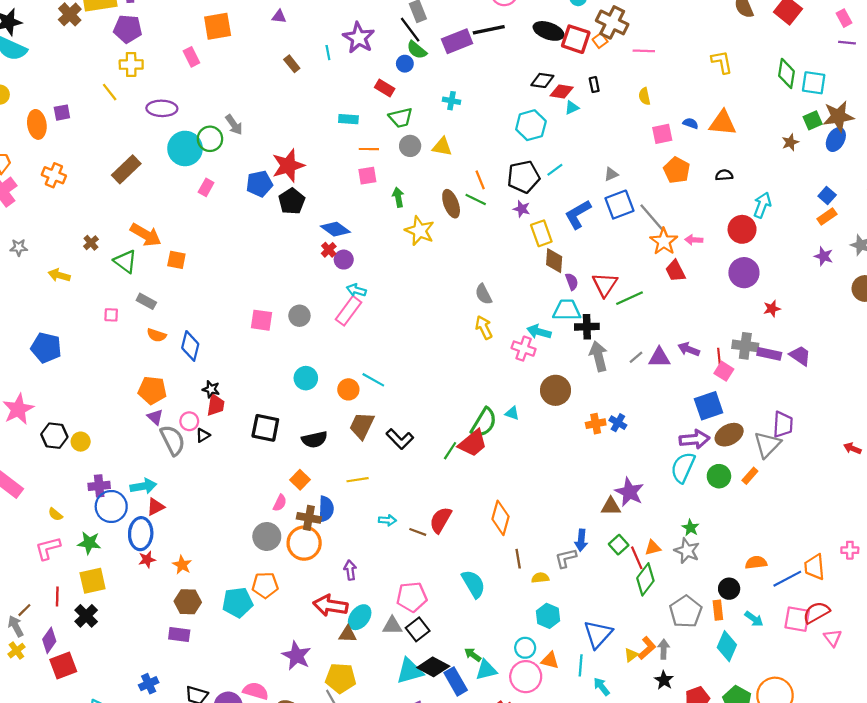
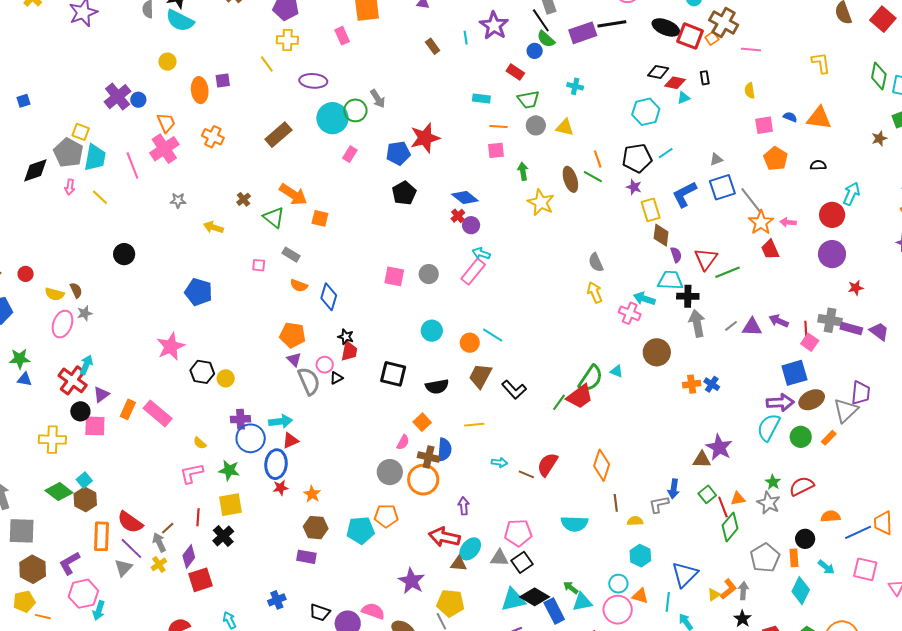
black pentagon: (292, 201) -> (404, 193), moved
cyan semicircle: (473, 584) -> (574, 524), turned 120
red semicircle: (816, 613) -> (802, 486), moved

